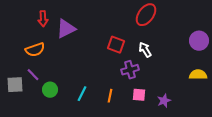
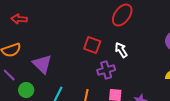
red arrow: (43, 19) -> (19, 19), turned 98
purple triangle: (66, 29) -> (42, 64), moved, turned -50

